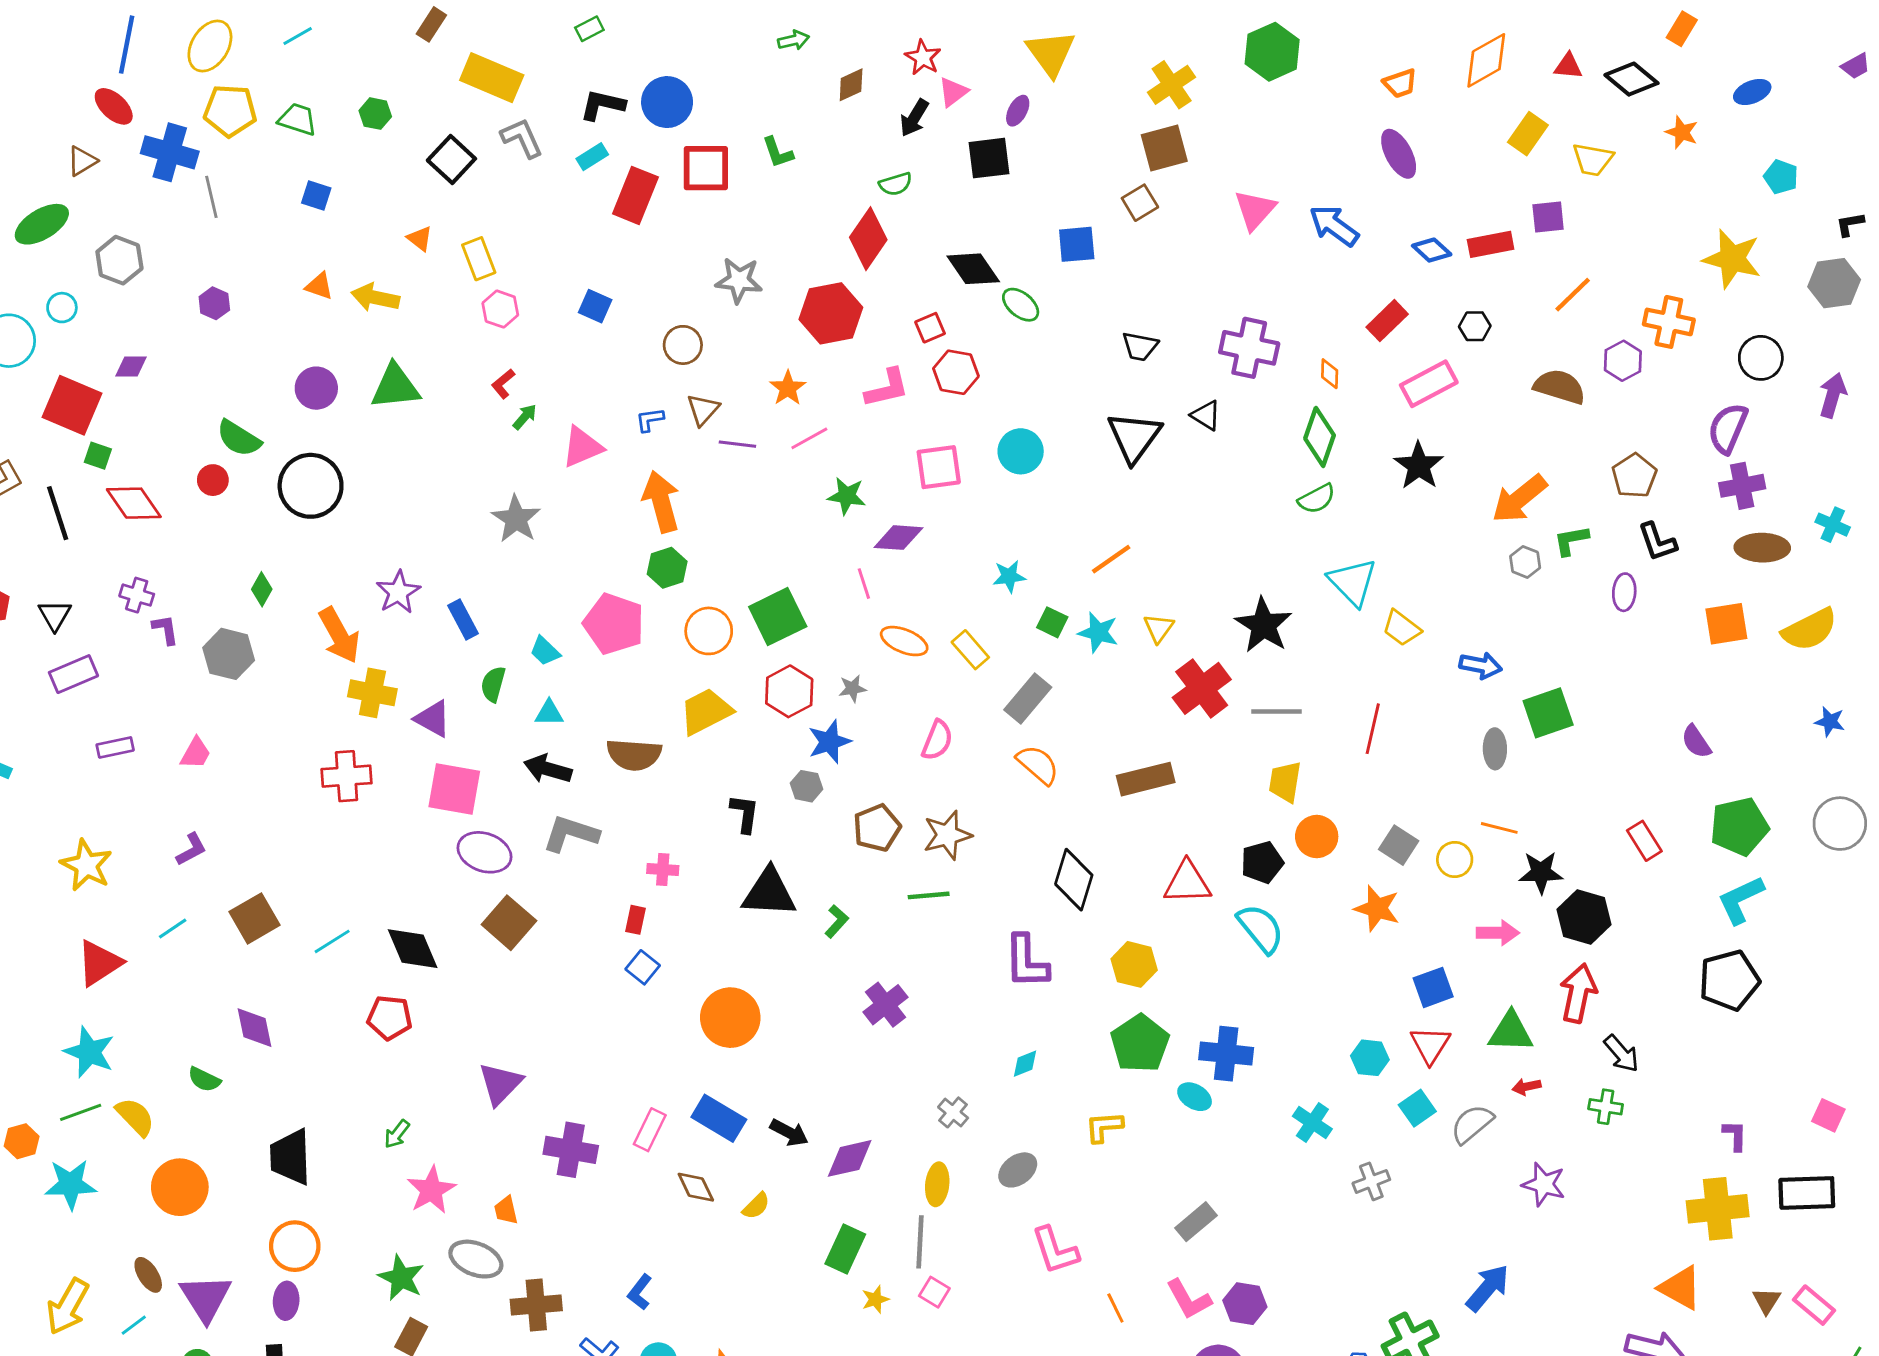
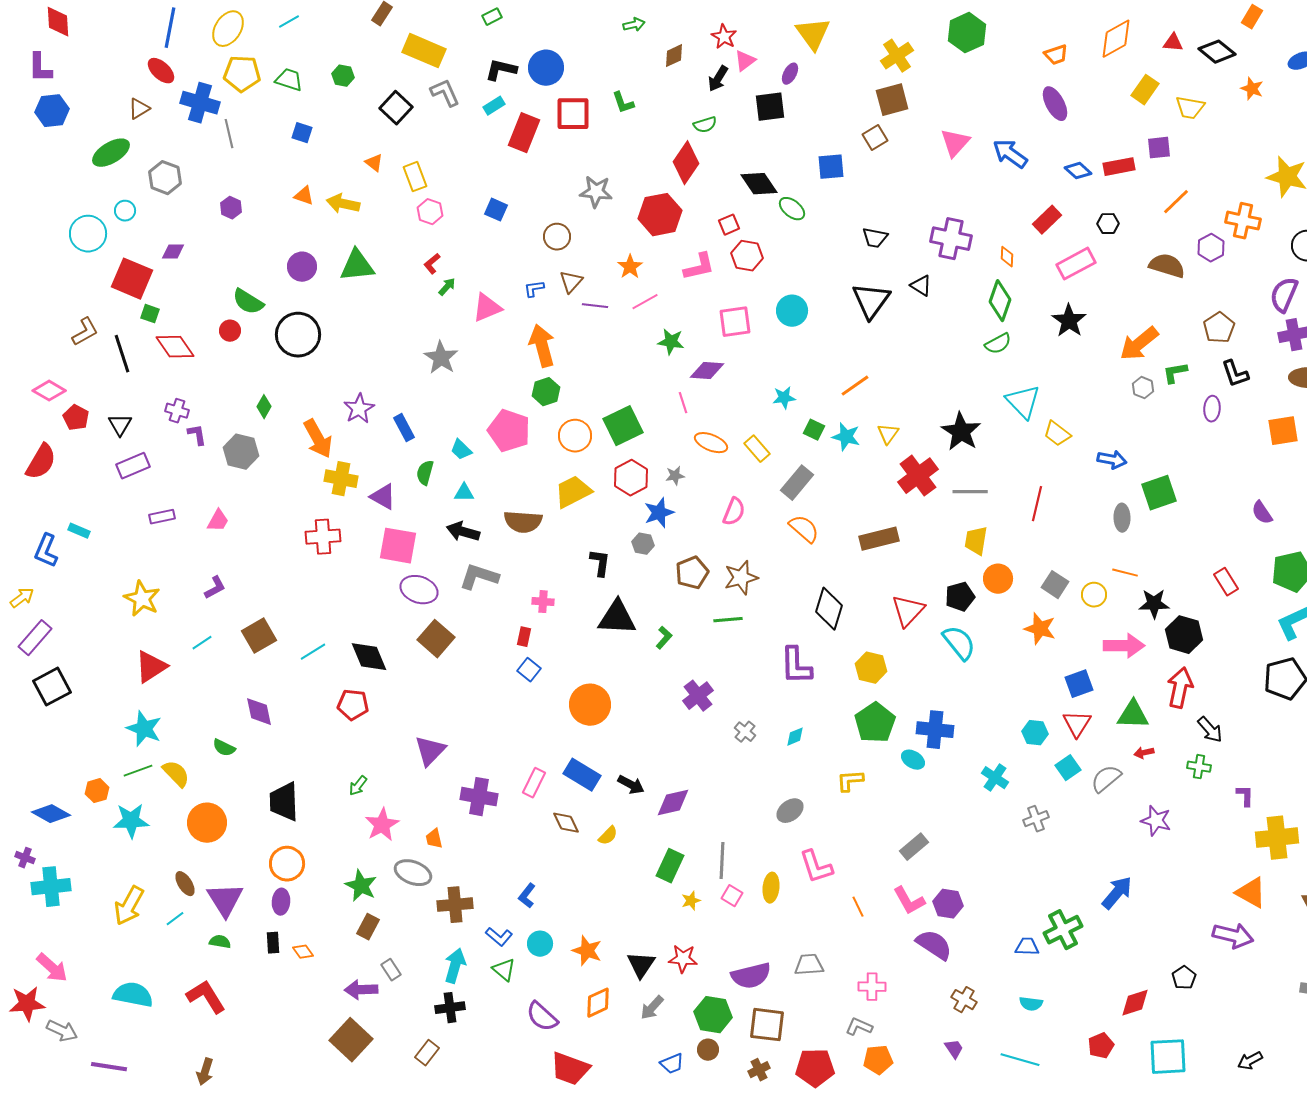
red triangle: (1187, 882) -> (908, 611), turned -45
pink arrow: (1498, 933) -> (1124, 646), size x1.4
gray cross: (953, 1112) -> (745, 732), moved
purple L-shape: (1735, 1135) -> (1245, 796), moved
yellow ellipse: (937, 1184) -> (771, 888), moved

